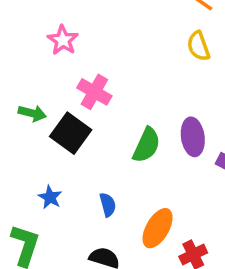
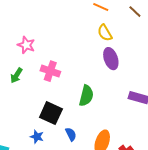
green arrow: (32, 113) -> (16, 75), moved, turned 119
black square: (71, 133) -> (51, 113), moved
purple ellipse: (193, 137) -> (111, 59), moved

